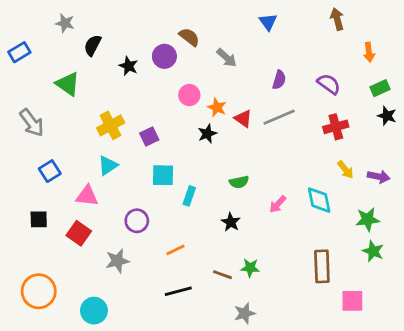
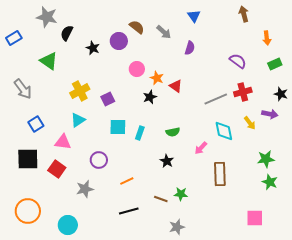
gray star: (65, 23) -> (47, 17), size x1.5
gray arrow: (227, 58) -> (164, 32), moved
purple semicircle: (279, 80) -> (190, 48), moved
black star: (387, 116) -> (281, 94), moved
gray line: (279, 117) -> (216, 99), moved
purple arrow: (379, 177) -> (270, 114), moved
cyan rectangle: (189, 196) -> (140, 133), moved
cyan diamond: (319, 200) -> (224, 131), moved
black square: (39, 219) -> (28, 159), size x1.6
brown rectangle: (322, 266) -> (220, 174), moved

